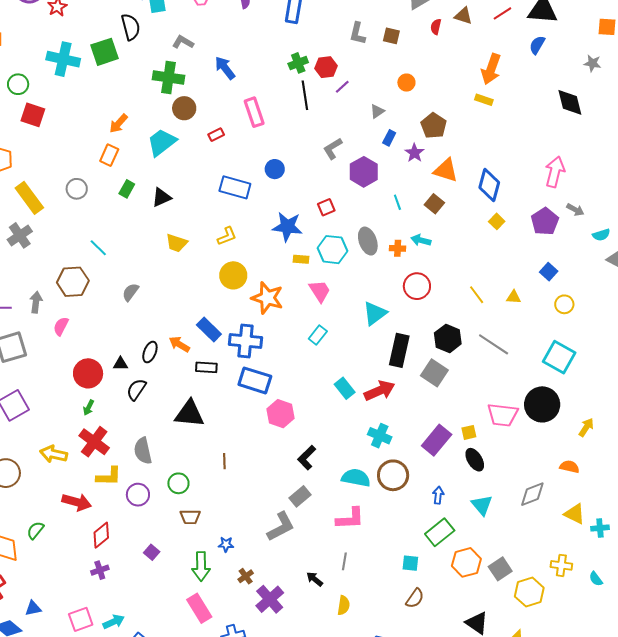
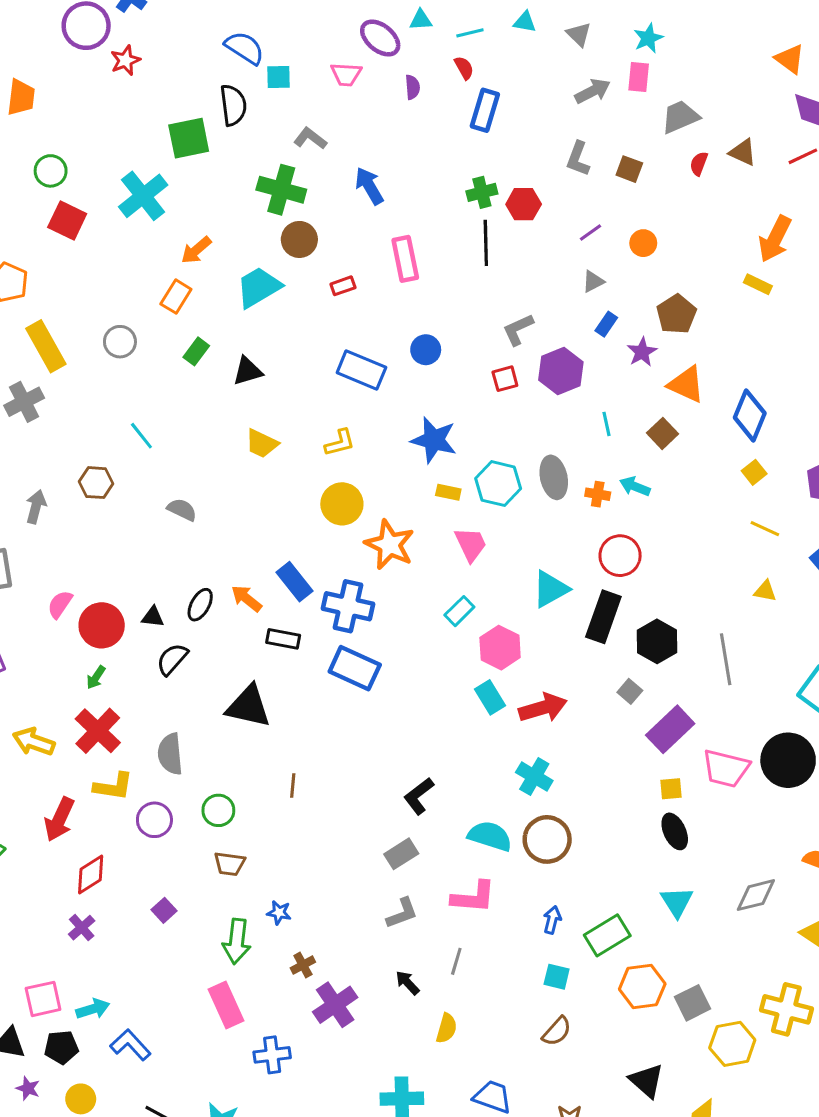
cyan cross: (63, 59) -> (143, 196), moved, turned 32
purple line: (342, 87) -> (590, 233), moved
red square: (326, 207) -> (505, 379), moved
brown hexagon: (73, 282) -> (96, 483), size x0.7
gray semicircle: (130, 292) -> (182, 510), turned 72
yellow line: (477, 295) -> (765, 529), moved, turned -36
pink semicircle: (61, 326) -> (60, 604), moved
gray line: (494, 344) -> (726, 659), turned 40
black rectangle: (399, 350) -> (603, 617), moved
gray square: (434, 373) -> (630, 691), size x0.6
pink hexagon: (281, 414) -> (500, 648), moved
purple rectangle: (437, 440) -> (670, 729), moved
blue arrow: (438, 495) -> (552, 920), moved
red arrow: (77, 502) -> (59, 819), turned 92
gray L-shape: (281, 527) -> (402, 913), moved, size x0.7
yellow cross: (561, 565) -> (786, 1009), size x1.5
purple cross: (100, 570) -> (82, 928), turned -30

